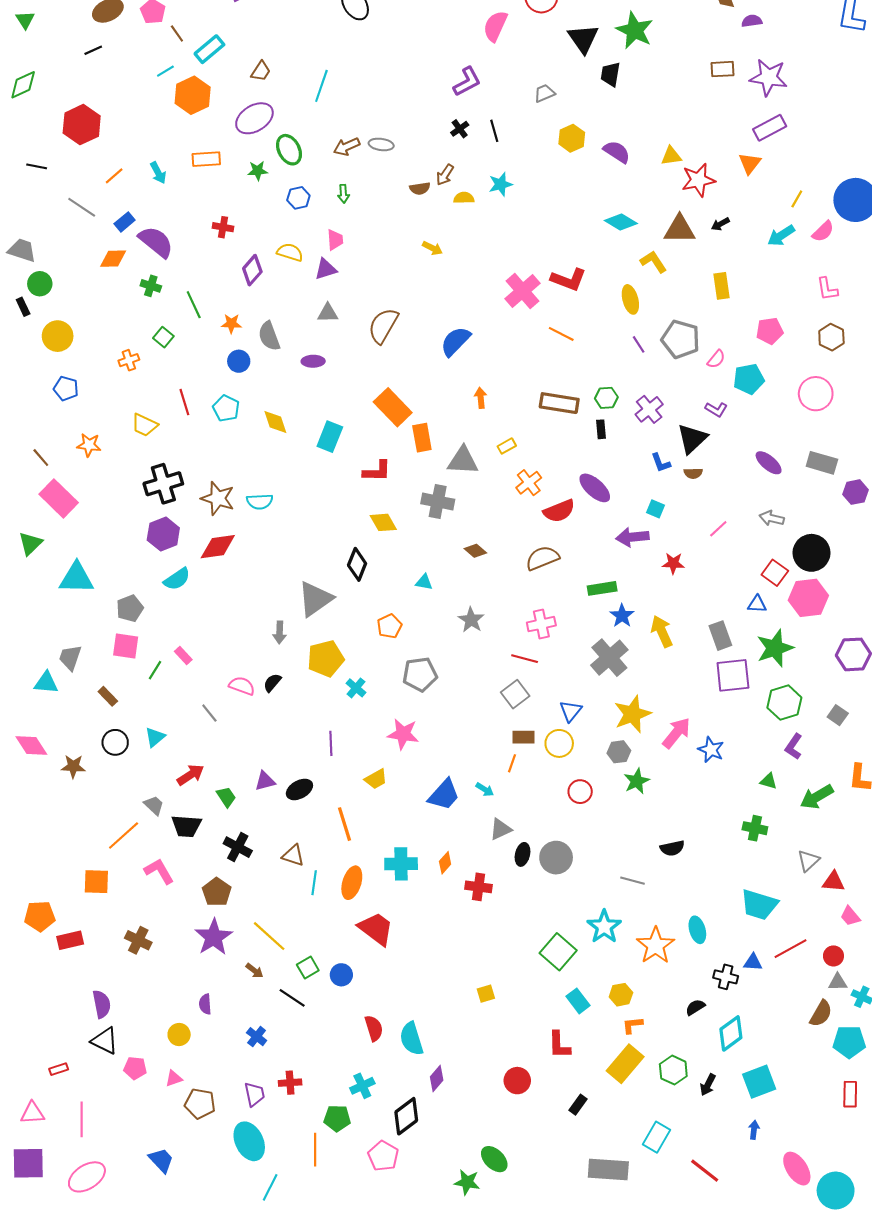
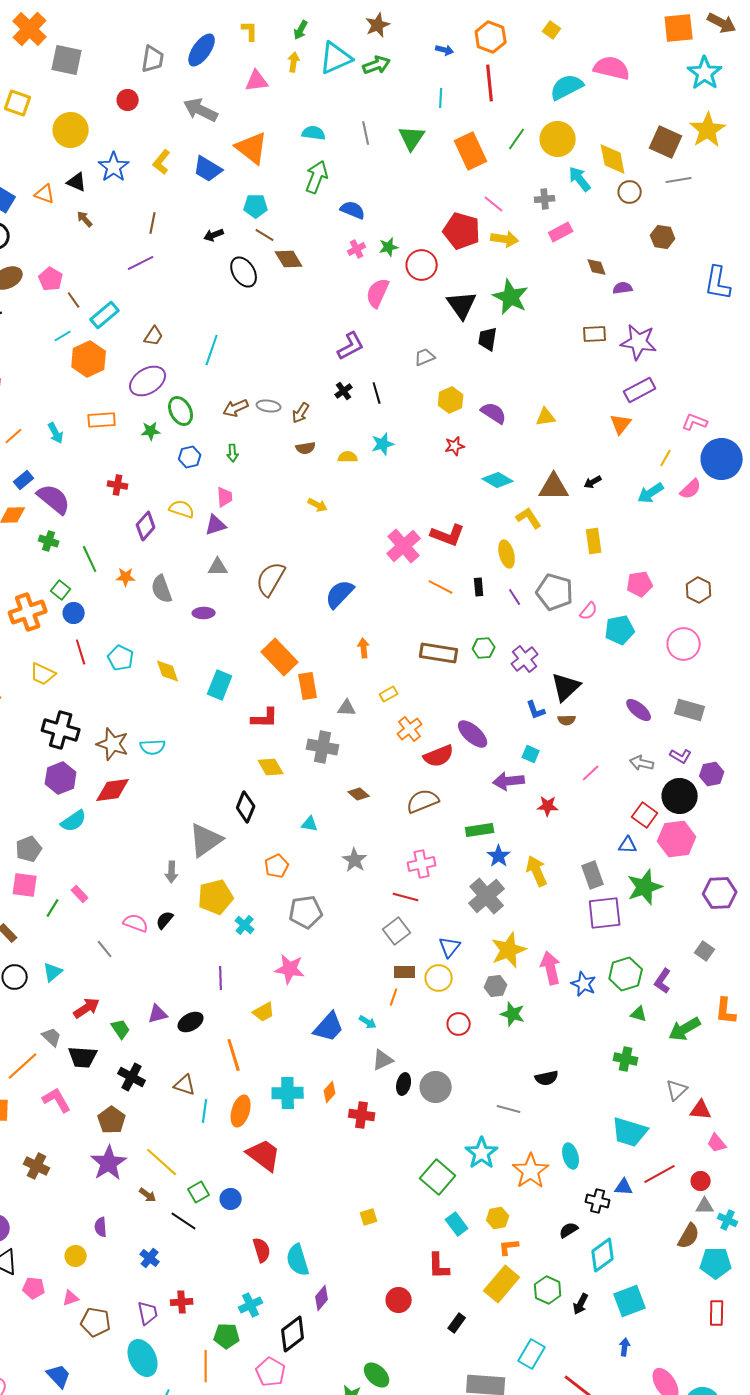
brown arrow: (445, 175) -> (301, 413), moved
red star: (698, 180) -> (455, 446), moved, size x0.6
pink L-shape: (827, 289) -> (695, 422), moved, turned 120
orange cross: (129, 360) -> (28, 612), size x1.8
blue circle: (239, 361) -> (74, 613), moved
purple L-shape: (716, 409) -> (681, 756), moved
black rectangle: (601, 429) -> (479, 587), moved
gray triangle: (463, 461) -> (347, 708), size x0.6
black cross: (163, 484) -> (61, 730), turned 33
purple hexagon: (855, 492) -> (712, 774), moved
green hexagon: (784, 703) -> (626, 974), moved
pink arrow: (676, 733) -> (551, 968), turned -52
green star: (637, 781) -> (513, 1014), turned -30

